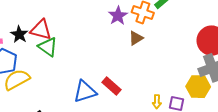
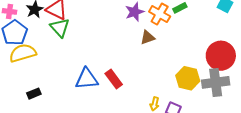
yellow hexagon: (198, 87) -> (188, 78), moved

